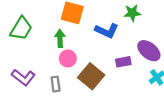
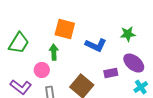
green star: (132, 13) -> (128, 34), moved
pink circle: (68, 58) -> (42, 70), moved

